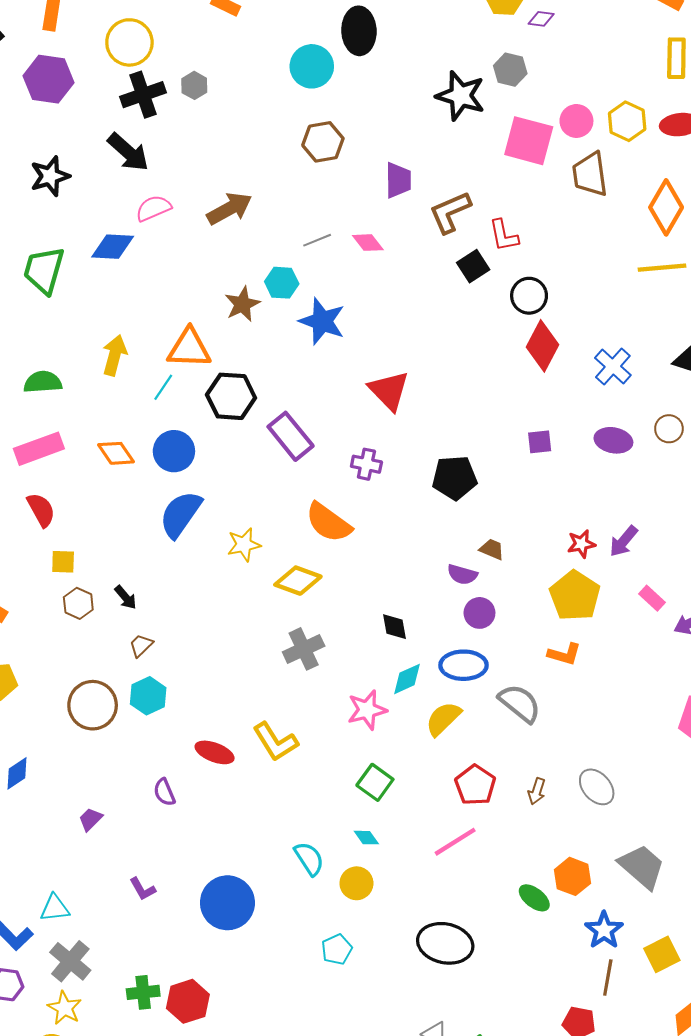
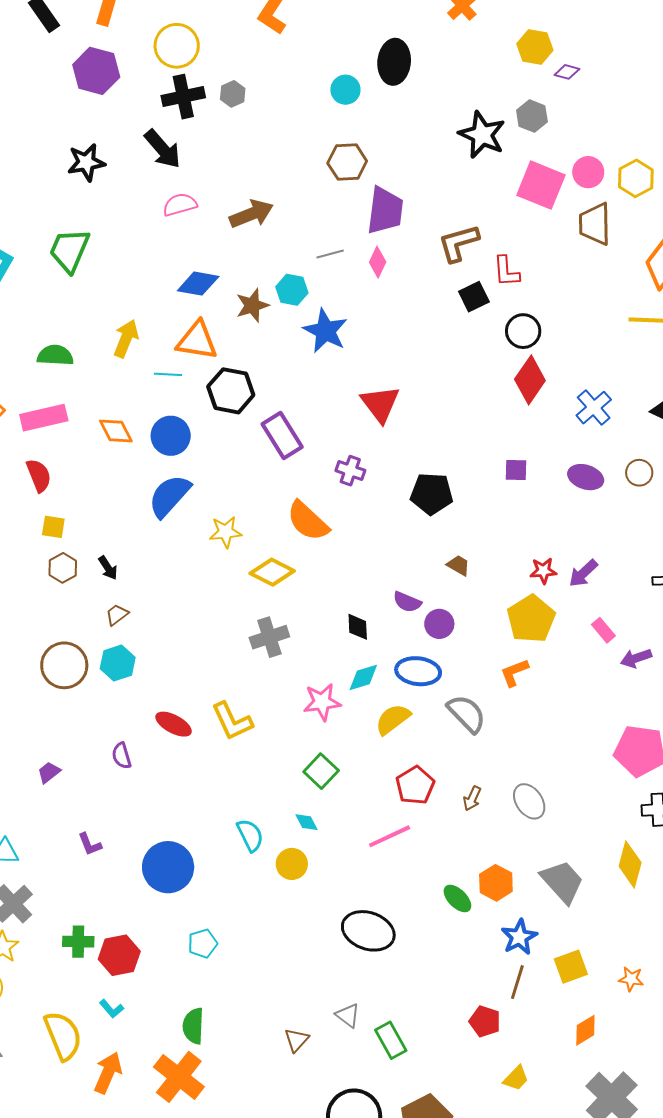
cyan circle: (312, 66) -> (345, 90), size x0.7
purple trapezoid: (398, 180) -> (385, 211), moved, size x1.4
pink diamond: (368, 243) -> (378, 262), turned 56
blue diamond: (113, 247) -> (198, 284), moved
cyan line: (163, 387) -> (168, 374), turned 52
purple semicircle: (462, 575) -> (407, 602), moved
orange L-shape: (564, 654) -> (514, 673), turned 136
cyan pentagon: (337, 949) -> (203, 943), moved

